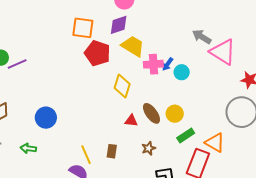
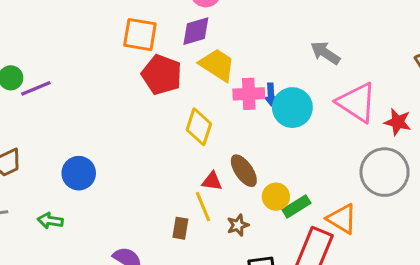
pink triangle: (223, 52) -> (357, 102), moved
blue arrow: (168, 64) -> (271, 94), turned -40
cyan circle: (182, 72) -> (292, 108), size x1.6
yellow circle: (175, 114) -> (276, 197), moved
yellow line: (86, 155) -> (203, 207), moved

